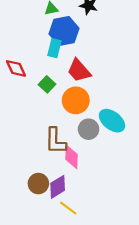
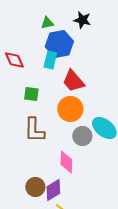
red diamond: (16, 68) -> (14, 60), moved
green square: (47, 84) -> (31, 94), moved, turned -35
brown L-shape: (55, 141) -> (34, 130), moved

